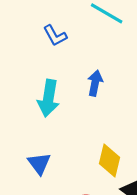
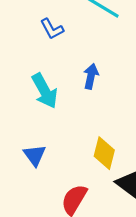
cyan arrow: (48, 98) -> (45, 91), turned -39

